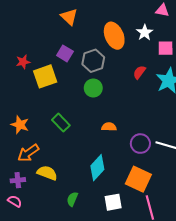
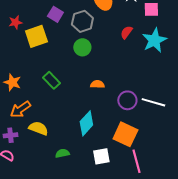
green semicircle: (72, 199) -> (62, 153), turned 56

